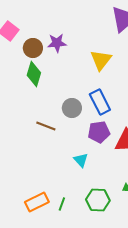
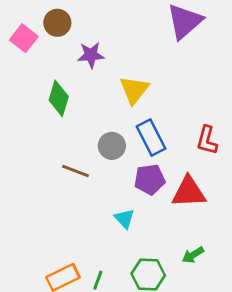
brown circle: (33, 48) -> (57, 23), moved
yellow triangle: (101, 60) -> (134, 90), moved

